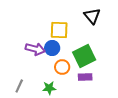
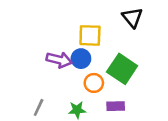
green square: (84, 56) -> (122, 69), turned -30
purple rectangle: (85, 77) -> (116, 106), moved

